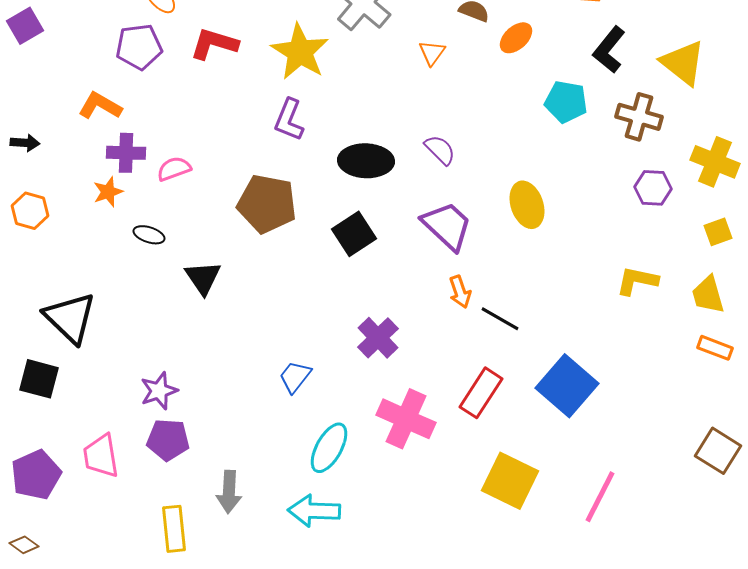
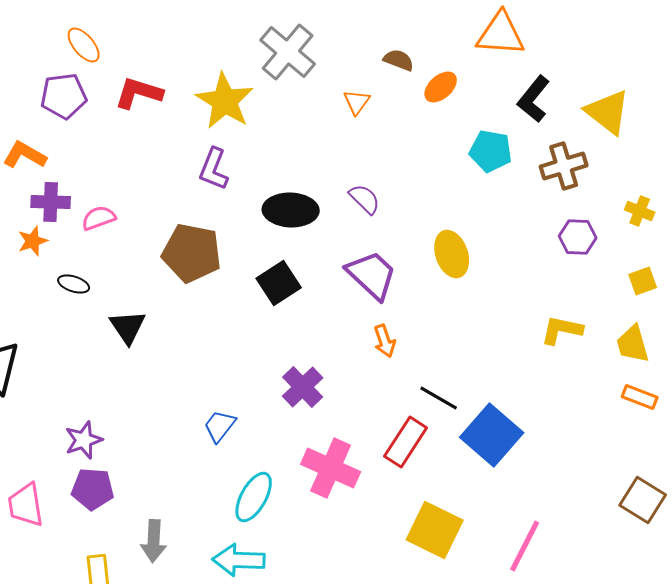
brown cross: (639, 117) -> (564, 166), turned -33
yellow cross: (715, 162) -> (640, 211), size x0.6
black line: (500, 319) -> (439, 398), moved

